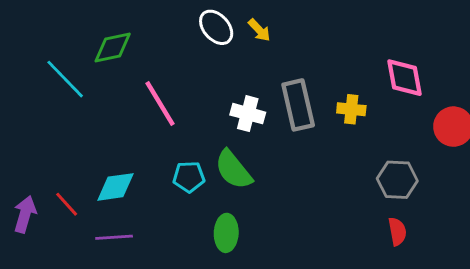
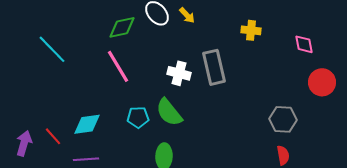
green diamond: (113, 47) -> (122, 27), moved
pink diamond: (404, 78) -> (304, 44), moved, size x0.7
yellow cross: (351, 109) -> (251, 30), moved

